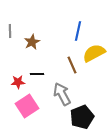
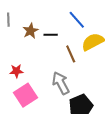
blue line: (78, 31) -> (77, 20), turned -54
black line: (37, 74) -> (51, 35), moved

